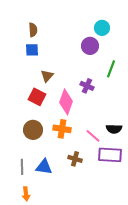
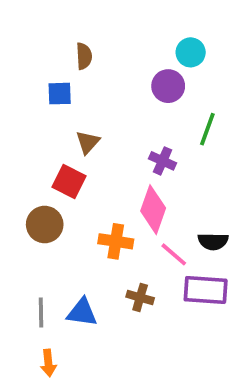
brown semicircle: (33, 30) -> (84, 56), moved
pink diamond: (66, 102) -> (153, 210), moved
brown circle: (33, 130) -> (45, 225), moved

